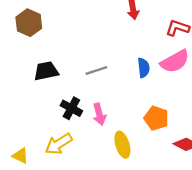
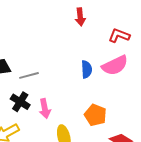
gray line: (96, 71) -> (29, 75), moved

